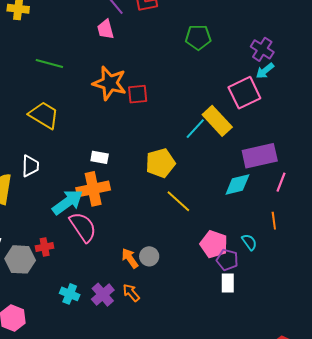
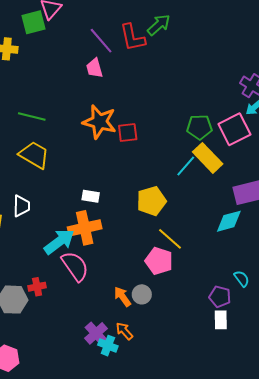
green pentagon: (198, 37) -> (199, 127), moved
green line: (49, 63) -> (32, 117), moved
pink pentagon: (214, 244) -> (159, 261), moved
cyan cross: (70, 294) -> (108, 346), moved

